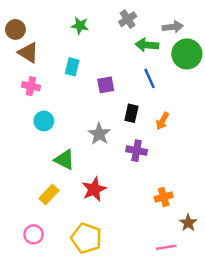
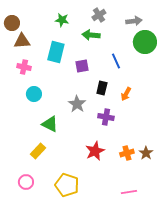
green arrow: (147, 45) -> (91, 35), moved
brown triangle: (28, 53) -> (22, 41), turned -36
cyan rectangle: (72, 67) -> (56, 52), size x1.5
red star: (94, 189) -> (95, 151), moved
brown star: (188, 223) -> (146, 153), moved

